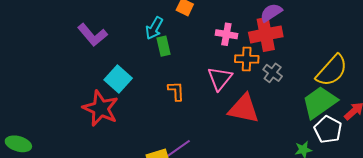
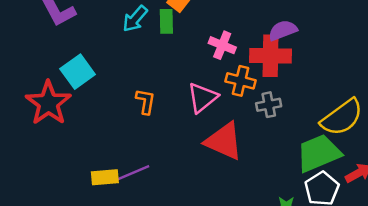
green rectangle: (163, 46) -> (166, 21), moved
gray cross: (273, 73) -> (269, 105), turned 30

